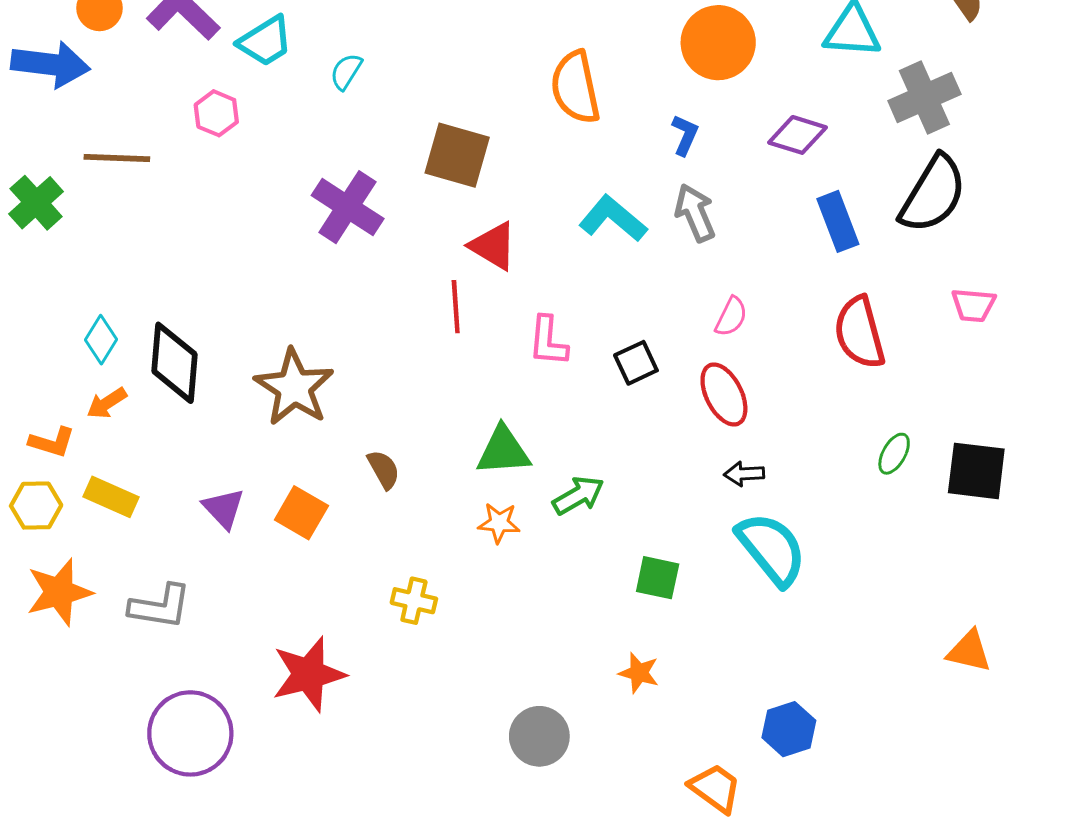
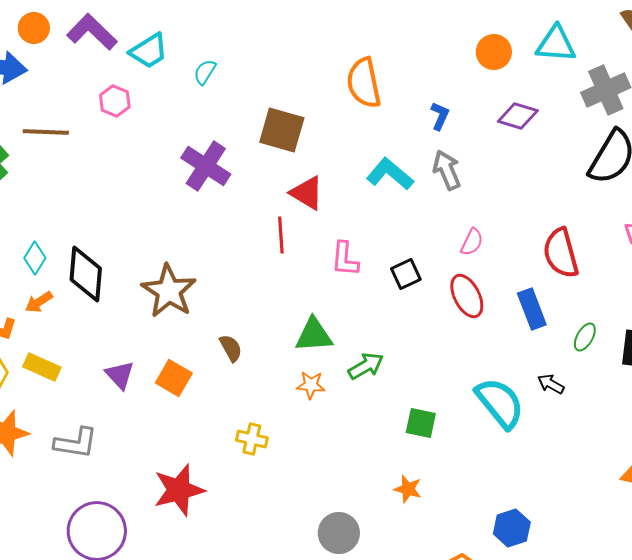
orange circle: (718, 43) -> (494, 52), moved, size x0.7
blue rectangle: (838, 221) -> (532, 309), moved
black arrow: (744, 474) -> (551, 384), moved, turned 32

